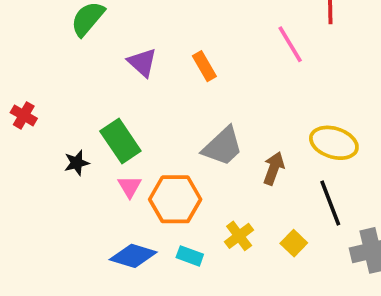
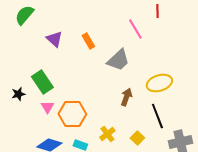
yellow ellipse: (334, 143) -> (159, 83), turned -35
gray trapezoid: (223, 146) -> (118, 60), moved

